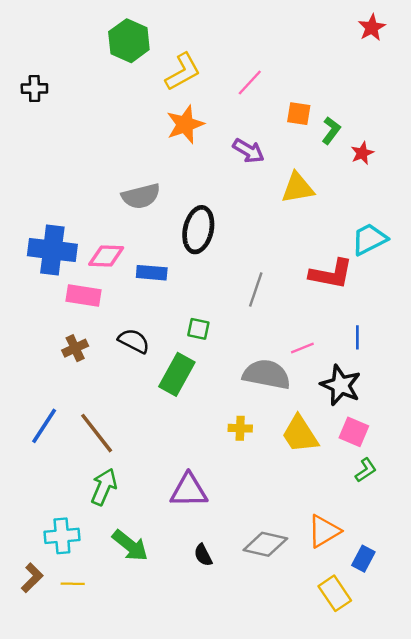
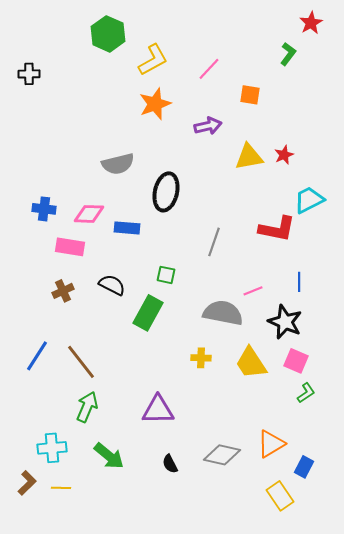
green L-shape: (331, 130) -> (288, 54), moved
purple arrow: (249, 151) -> (208, 126), turned -44
red star: (362, 153) -> (284, 155), moved
blue cross: (52, 250) -> (44, 209), size x0.6

